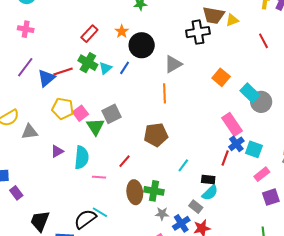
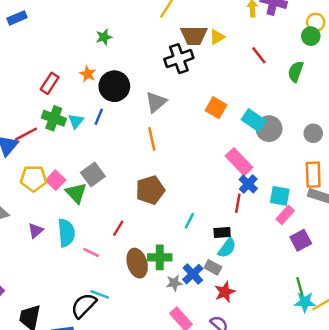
cyan square: (254, 149) -> (280, 196), moved
pink line: (99, 177) -> (91, 253), turned 32
blue cross: (181, 223) -> (193, 274), moved

